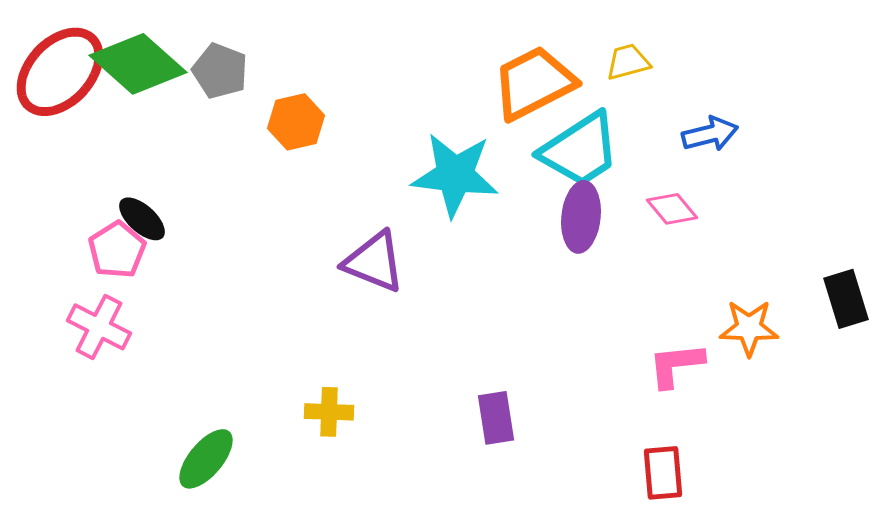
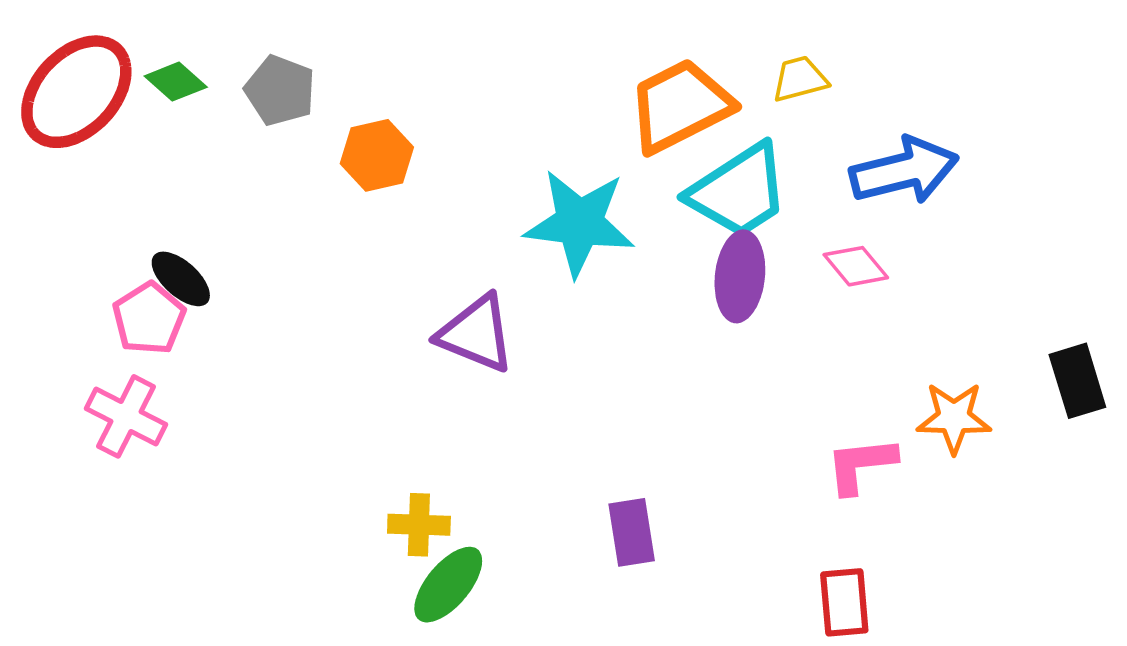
green diamond: (138, 64) -> (176, 82), size x0.5
blue arrow: (710, 134) -> (904, 171), size x1.5
green ellipse: (206, 459) -> (448, 585), moved

